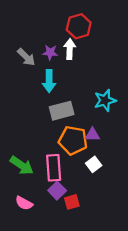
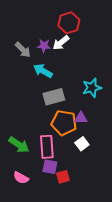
white arrow: (70, 49) -> (61, 43), turned -132
cyan arrow: (49, 81) -> (43, 71), turned 120
purple square: (57, 191) -> (50, 167), turned -35

